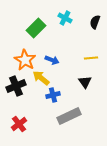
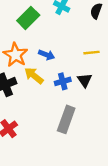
blue cross: (53, 95) -> (63, 81), moved
gray rectangle: (69, 116) -> (66, 119), turned -45

